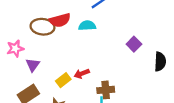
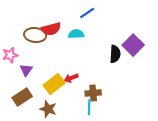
purple square: (134, 44) -> (133, 45), moved, size x1.5
black semicircle: (160, 62) -> (115, 54), moved
yellow rectangle: (63, 80) -> (54, 84), size x1.5

